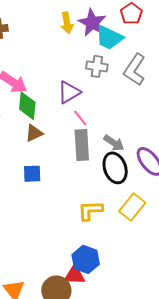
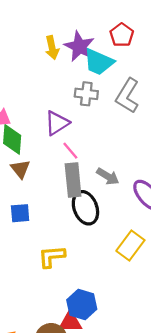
brown triangle: (34, 133) -> (20, 169), turned -42
black ellipse: (115, 168) -> (85, 208), moved
yellow L-shape: (90, 210) -> (52, 256), moved

